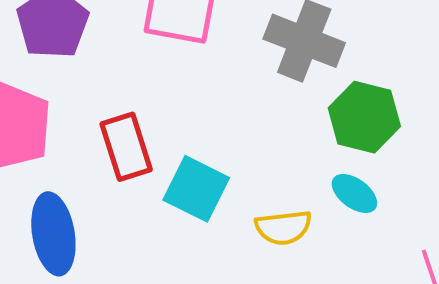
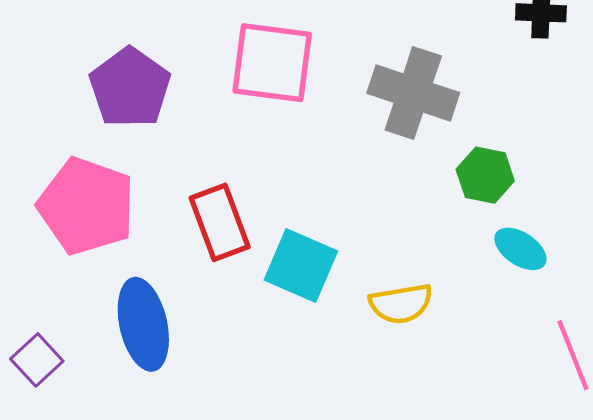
green hexagon: (364, 117) -> (485, 175), size x0.7
cyan ellipse: (354, 193) -> (520, 249), moved

